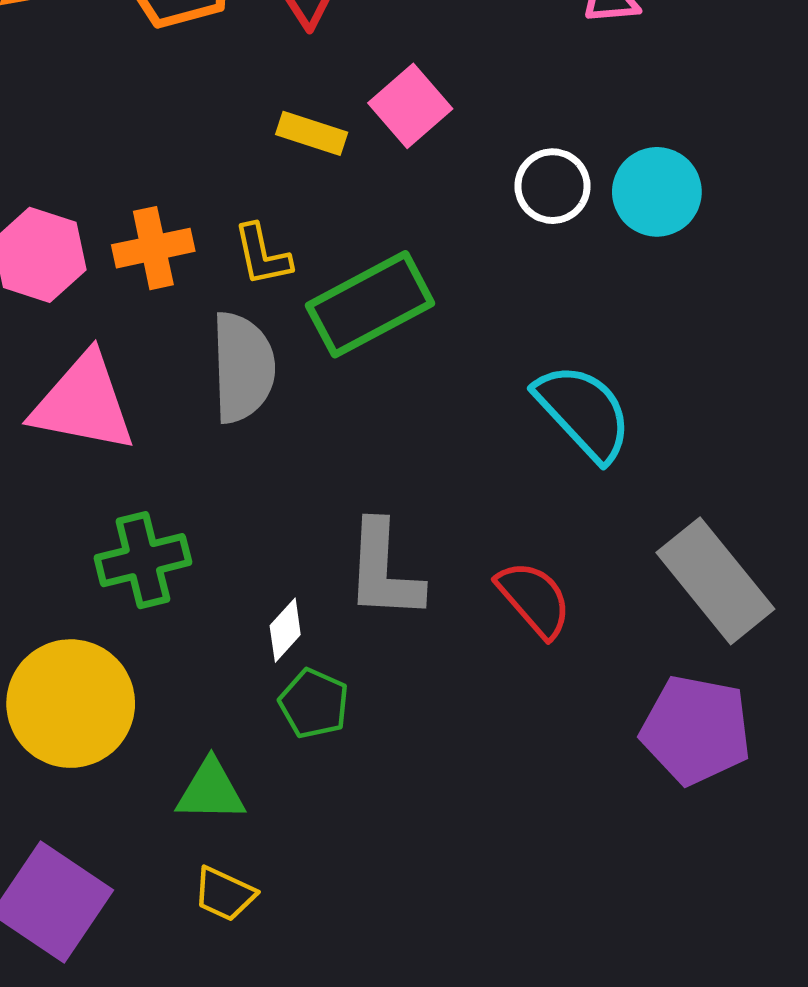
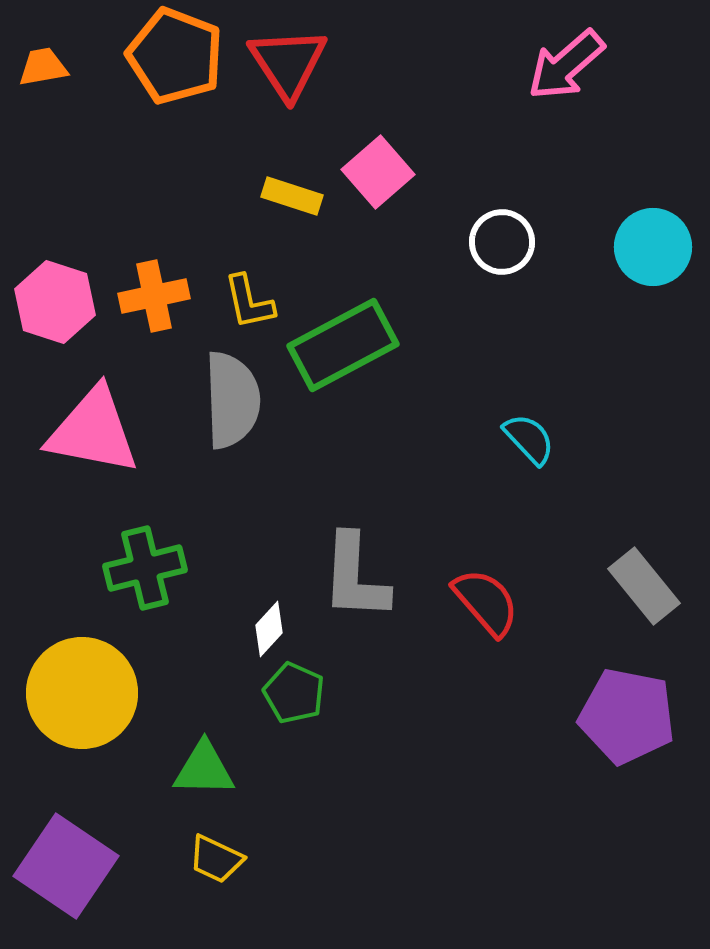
cyan circle: (657, 192) -> (653, 247), moved
cyan semicircle: (583, 412) -> (529, 439), size x0.6
gray rectangle: (715, 581) -> (644, 586), size x0.7

